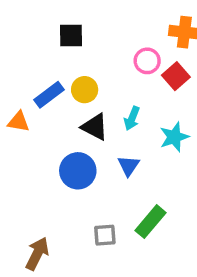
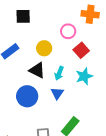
red square: (176, 76) -> (81, 50), moved
yellow circle: (85, 90) -> (44, 48), moved
cyan arrow: (132, 118) -> (59, 73), moved

